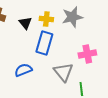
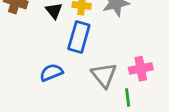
pink cross: (87, 54) -> (141, 69), moved

